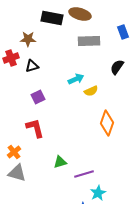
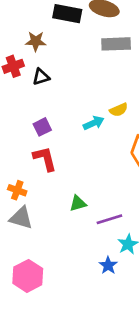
cyan arrow: (76, 79) -> (94, 123), moved
purple square: (38, 97) -> (42, 127), moved
orange cross: (14, 152) -> (17, 190), turned -32

